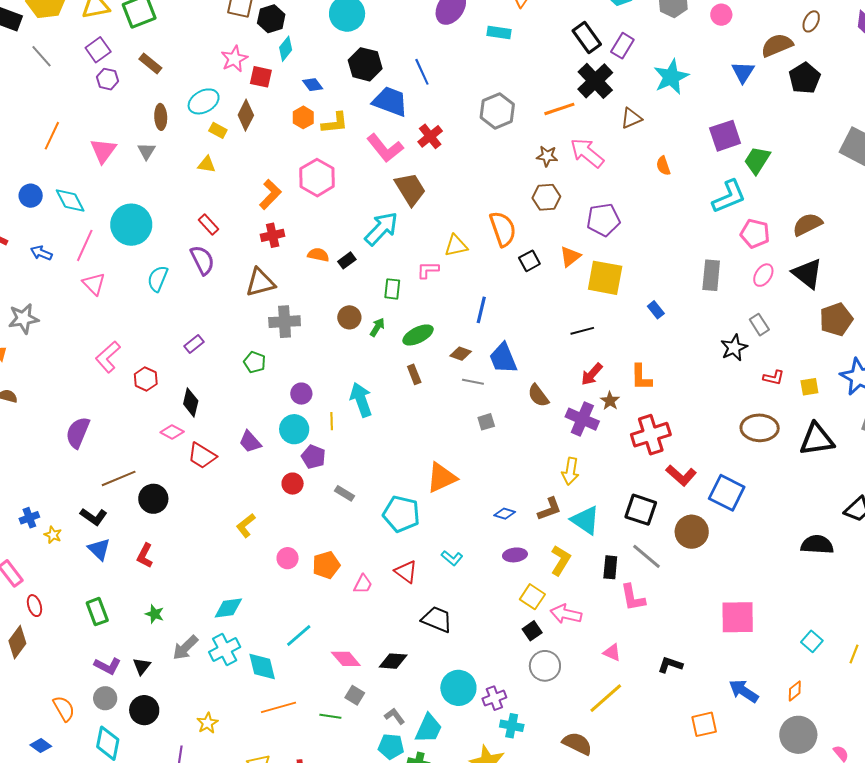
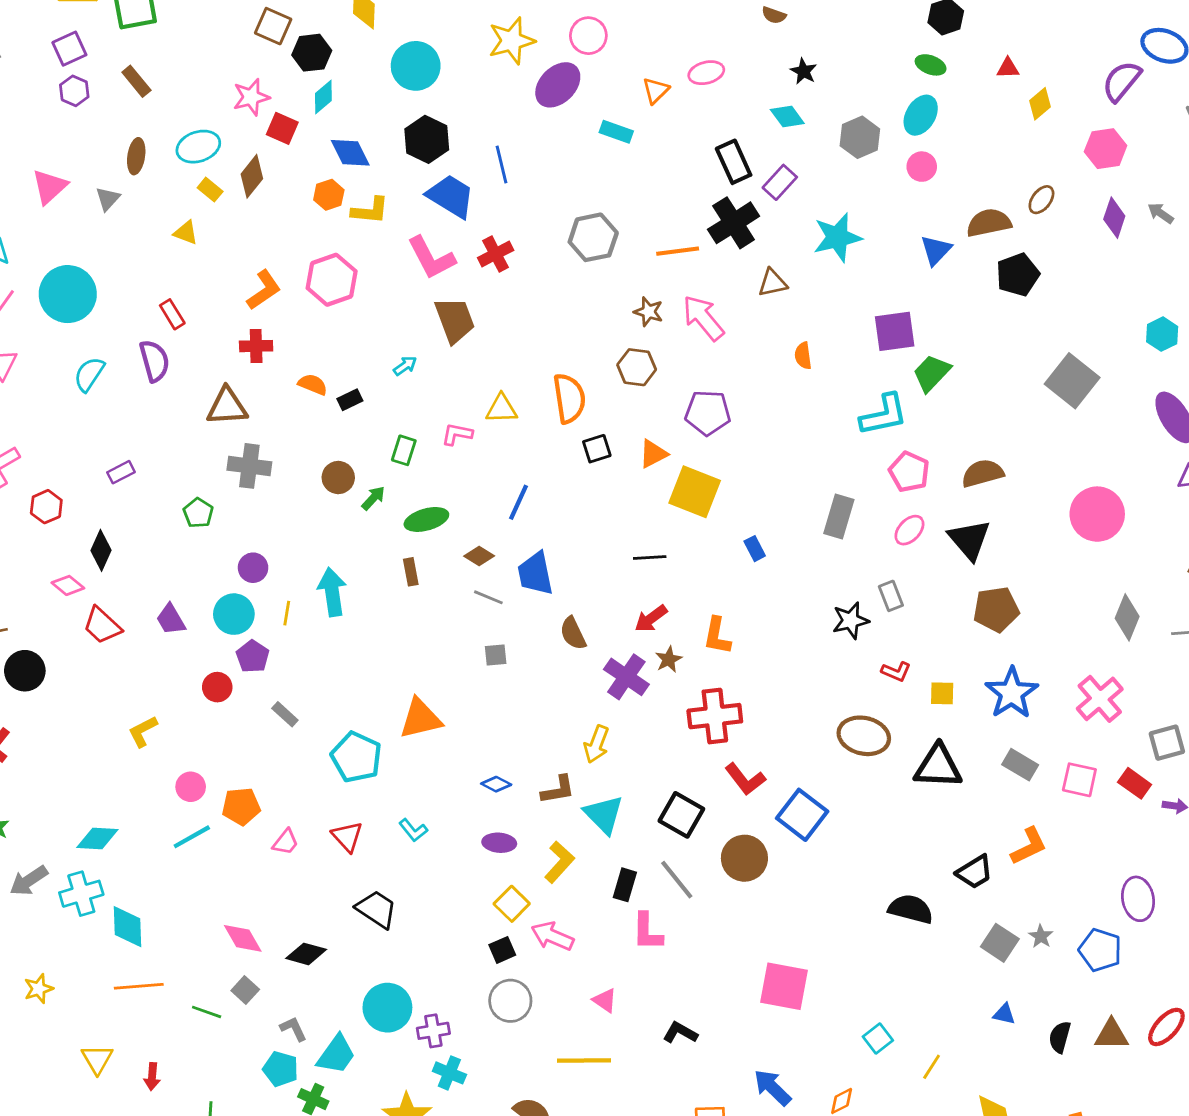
blue diamond: (313, 85) -> (350, 153), size x1.4
cyan arrow: (381, 229) -> (405, 366), size x0.5
cyan line: (299, 636) -> (192, 837), moved
yellow line: (606, 698) -> (584, 1061), turned 30

